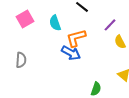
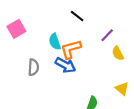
cyan semicircle: (55, 23) -> (55, 42), moved
gray semicircle: (21, 60) -> (33, 67), moved

